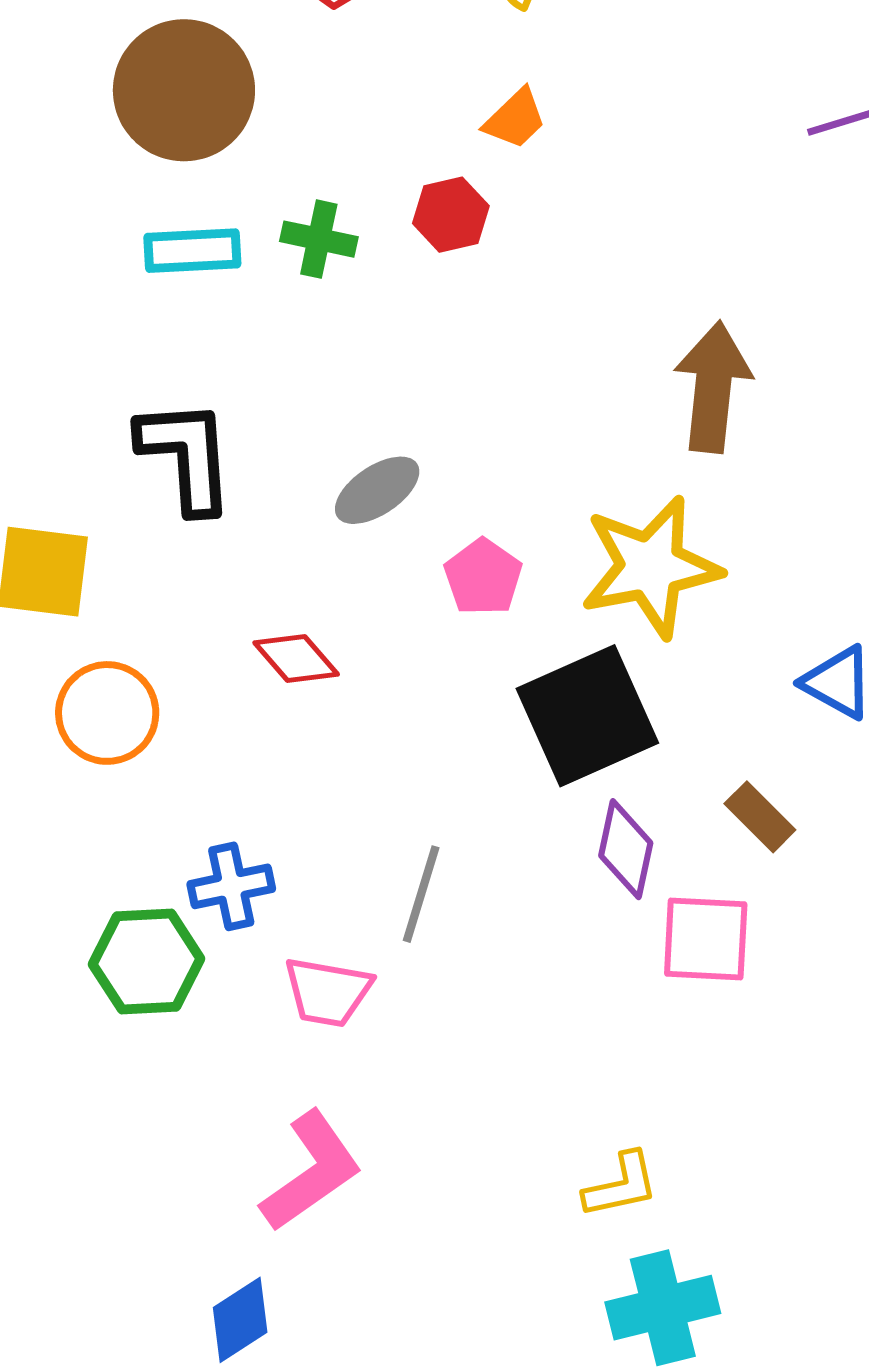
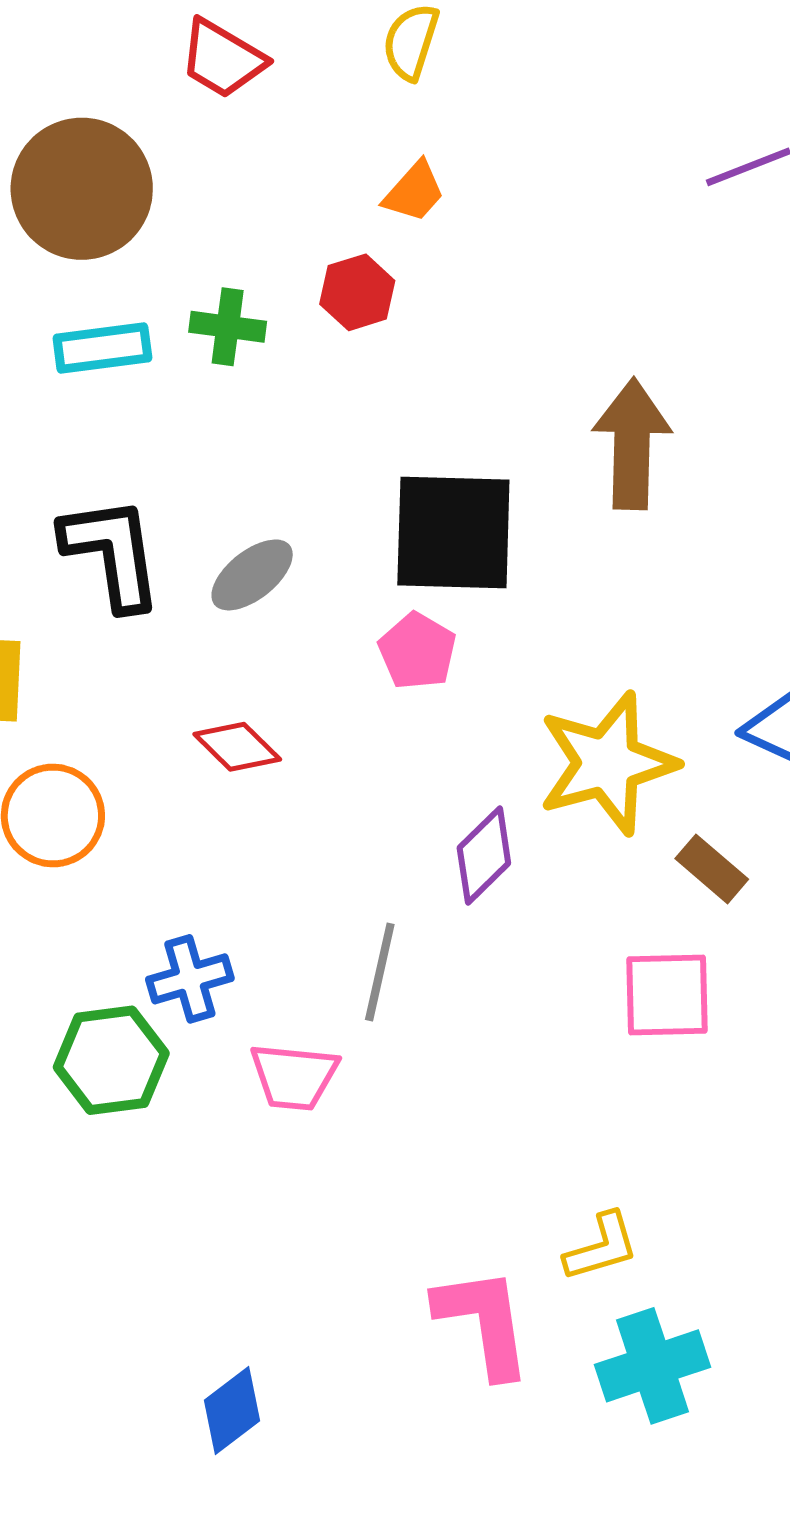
gray ellipse: (377, 490) -> (252, 575), moved
yellow star: (651, 567) -> (607, 763), moved
black square: (587, 716) -> (453, 532), moved, turned 30
purple diamond: (626, 849) -> (484, 855), moved, turned 38
pink L-shape: (311, 1171) -> (484, 1322), moved, turned -59

